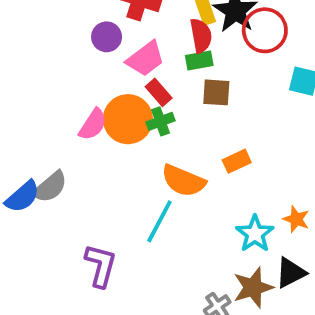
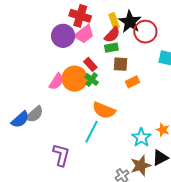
red semicircle: (201, 36) -> (112, 35), turned 54
purple circle: (107, 37) -> (63, 36), size x1.5
pink trapezoid: (145, 59) -> (84, 34), moved
green cross: (160, 121) -> (92, 80), turned -32
orange rectangle: (237, 161) -> (133, 82), moved

